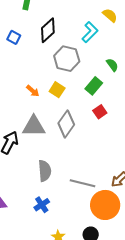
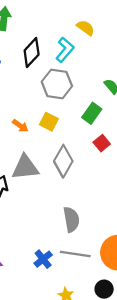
yellow semicircle: (110, 15) -> (86, 28), moved
cyan L-shape: (90, 32) -> (65, 50), moved
gray semicircle: (45, 171) -> (71, 219), moved
gray line: (82, 183) -> (75, 254), moved

